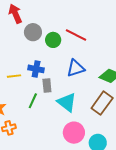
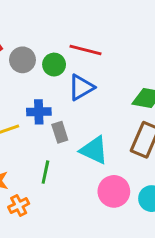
blue triangle: (76, 68) -> (81, 87), moved
green line: (33, 101) -> (45, 172), moved

